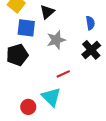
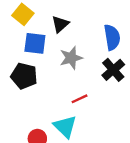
blue semicircle: (90, 23) -> (112, 37), size x1.5
black pentagon: (17, 55) -> (24, 76), turned 30

